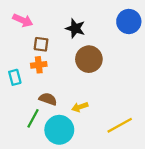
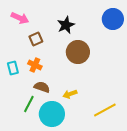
black star: (75, 28) -> (66, 25), turned 30
brown square: (41, 44) -> (36, 39), turned -32
orange cross: (39, 65) -> (35, 65), moved, turned 32

